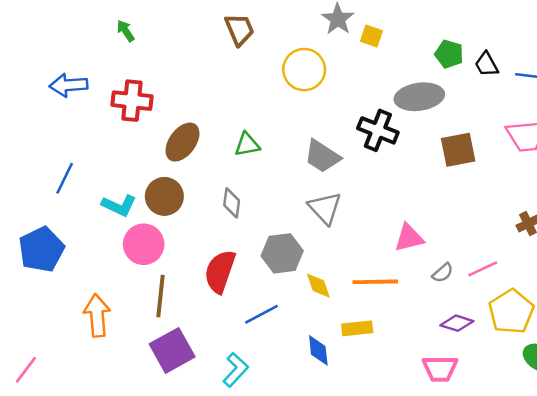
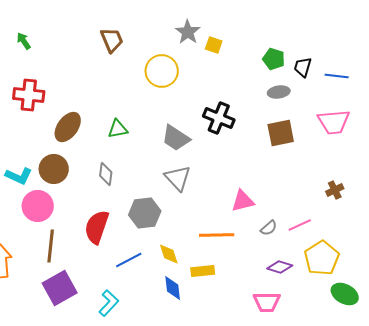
black trapezoid: (487, 64) -> (303, 67), turned 45
gray ellipse: (419, 97) -> (279, 92), moved, size x0.6
yellow diamond: (318, 286) -> (169, 254), moved

